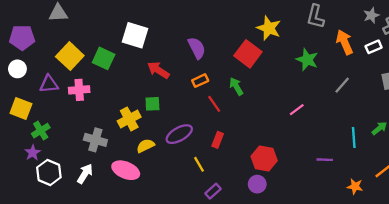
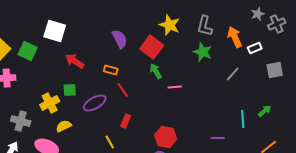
gray L-shape: (315, 17) -> (205, 26), moved
white rectangle: (374, 47) -> (255, 48), moved
purple semicircle: (197, 48) -> (120, 39), moved
orange rectangle: (200, 81) -> (111, 70), turned 40
green arrow: (236, 86) -> (156, 71), moved
pink line: (297, 110) -> (175, 87), moved, turned 32
purple ellipse: (179, 134) -> (95, 103), moved

